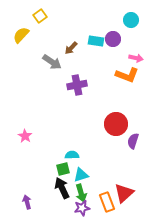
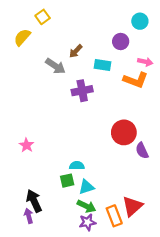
cyan rectangle: (96, 41) -> (102, 65), moved
purple semicircle: (133, 141) -> (142, 151), turned -42
black arrow: (62, 188) -> (34, 201), moved
green arrow: (81, 193) -> (86, 206), turned -48

